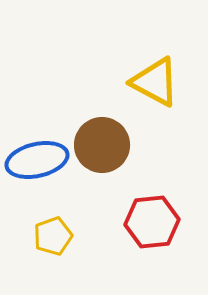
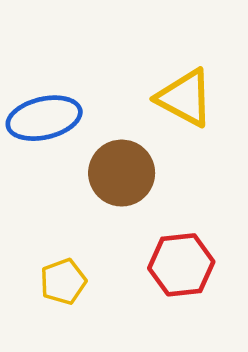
blue ellipse: (37, 160) -> (44, 118), moved

